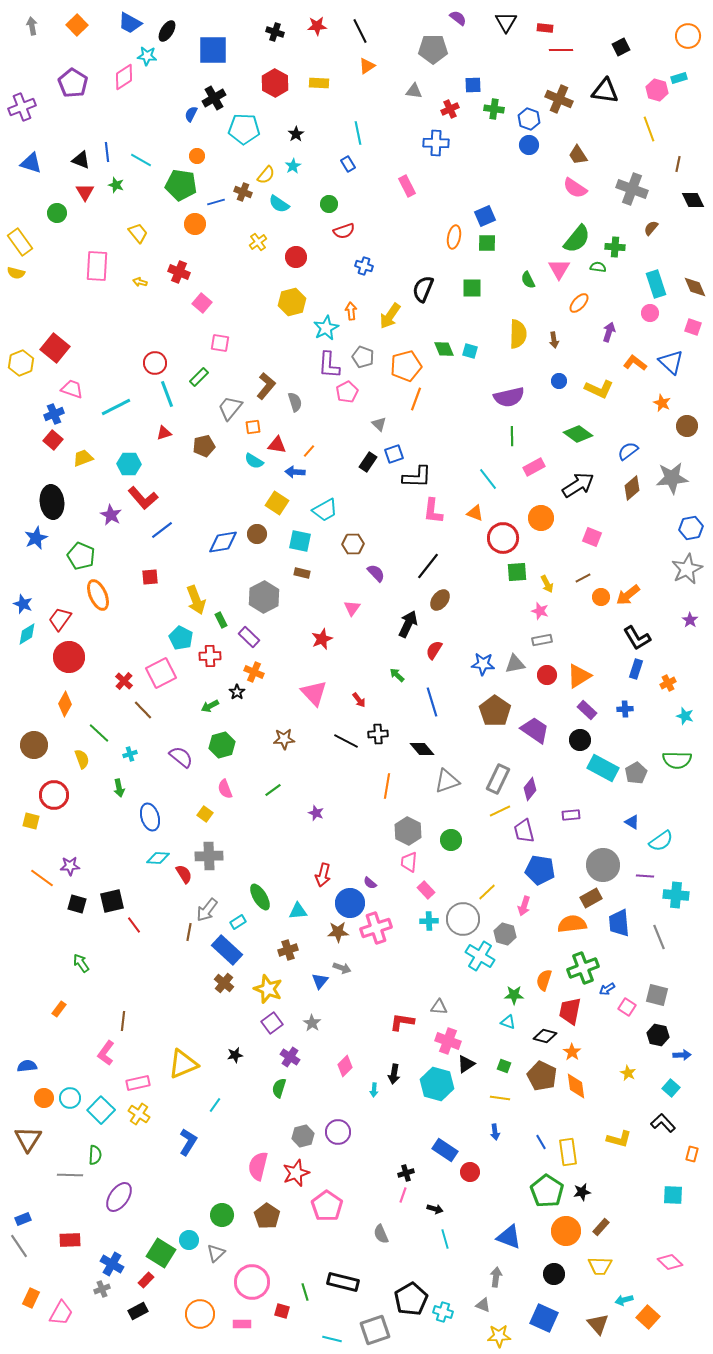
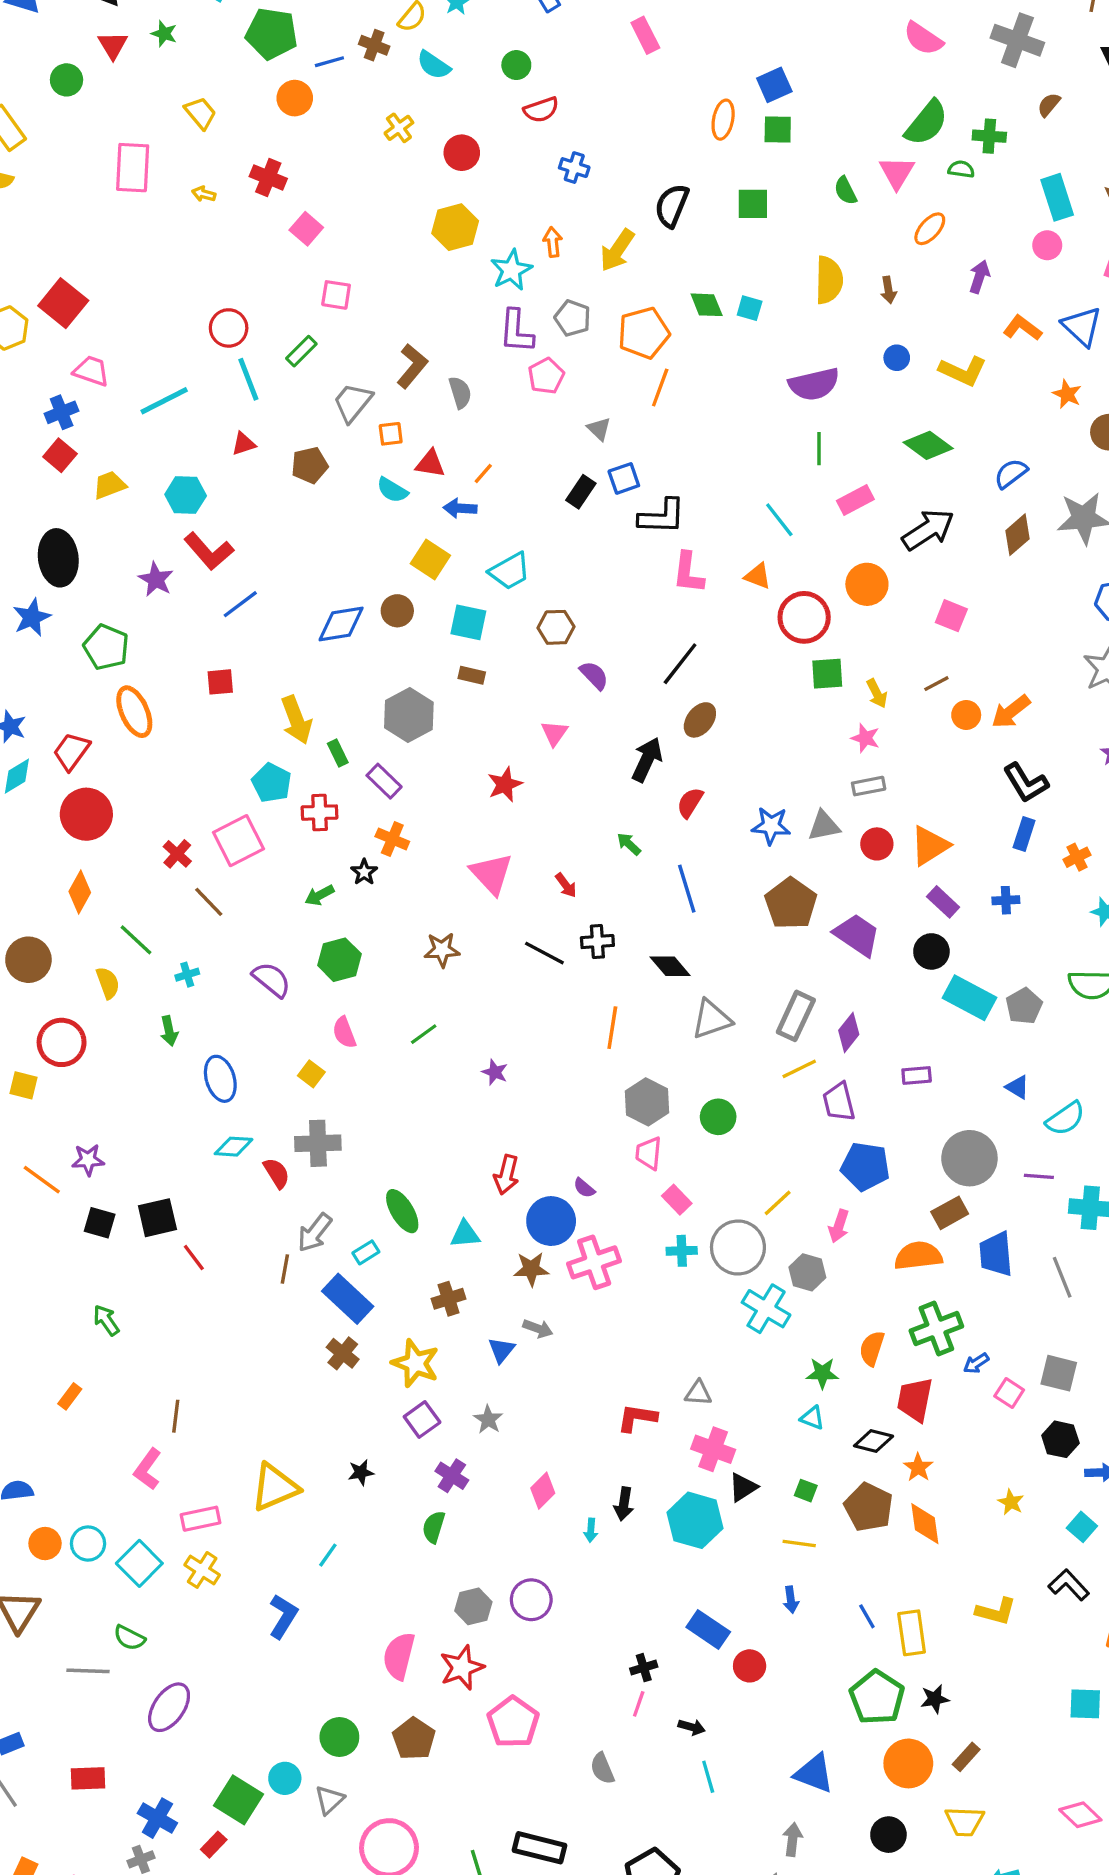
green semicircle: (95, 1155) -> (129, 1638), turned 114

